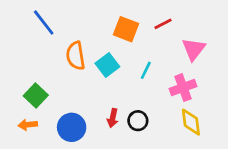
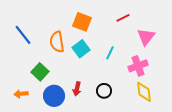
blue line: (44, 23) -> (23, 35), moved
orange square: (126, 29) -> (82, 22), moved
green square: (36, 95) -> (40, 72), moved
red arrow: (113, 118) -> (77, 89), moved

